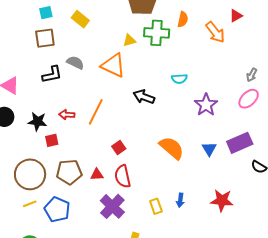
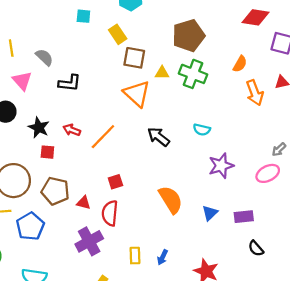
orange semicircle: (183, 19) -> (240, 64), moved
brown square: (45, 38) -> (134, 58), moved
gray semicircle: (75, 63) -> (44, 57), moved
purple rectangle: (240, 143) -> (244, 217), size x0.7

